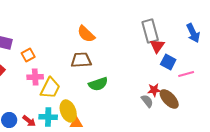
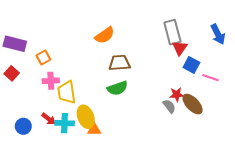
orange semicircle: (86, 34) -> (105, 35), turned -78
brown trapezoid: (81, 60) -> (120, 63), moved
pink line: (186, 74) -> (211, 78), turned 35
yellow trapezoid: (50, 88) -> (67, 92), turned 145
red arrow: (29, 121) -> (49, 119), moved

